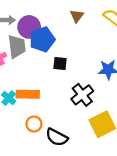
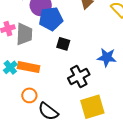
gray trapezoid: (17, 47) -> (24, 34), moved

